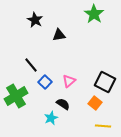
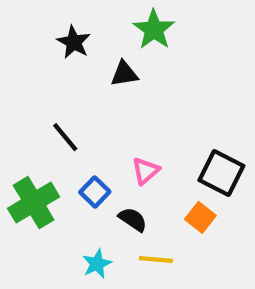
green star: (94, 14) -> (154, 29), moved
blue square: (45, 82) -> (95, 192), moved
cyan star: (51, 118) -> (97, 264), moved
yellow line: (103, 126) -> (156, 260), moved

